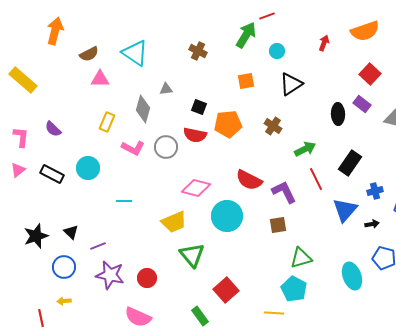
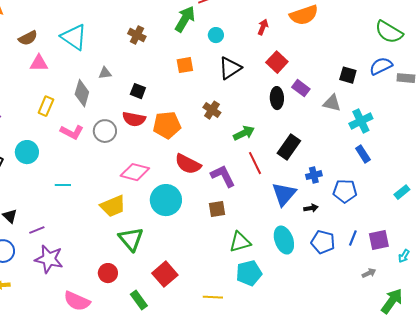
red square: (370, 74) -> (277, 62), moved
orange pentagon: (228, 124) -> (167, 125), moved
cyan ellipse: (352, 276) -> (284, 240), moved
red circle: (147, 278) -> (108, 273), moved
cyan pentagon: (294, 289) -> (249, 273), moved, turned 30

